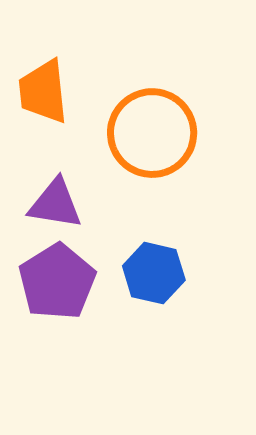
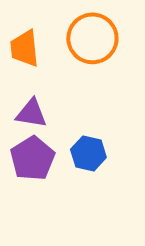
orange circle: (152, 133) -> (92, 38), moved

